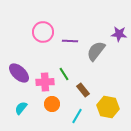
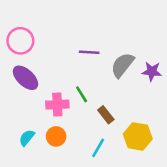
pink circle: (43, 32) -> (20, 41), moved
purple star: (119, 34) -> (152, 71), moved
purple ellipse: (19, 73) -> (25, 78), moved
orange circle: (52, 104) -> (56, 136), moved

